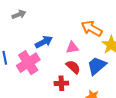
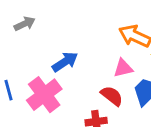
pink triangle: (72, 48) -> (123, 68), moved

